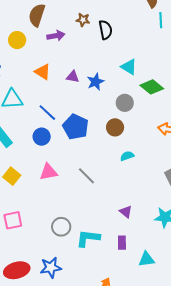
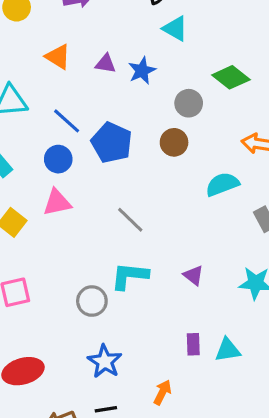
cyan triangle: (129, 67) -> (175, 29), moved
cyan semicircle: (127, 156) -> (222, 184), moved, size x1.5
pink triangle: (49, 172) -> (57, 202), moved
cyan L-shape: (88, 238) -> (130, 276), moved
purple rectangle: (122, 243) -> (193, 344), moved
blue star: (51, 268) -> (105, 361), moved, turned -30

